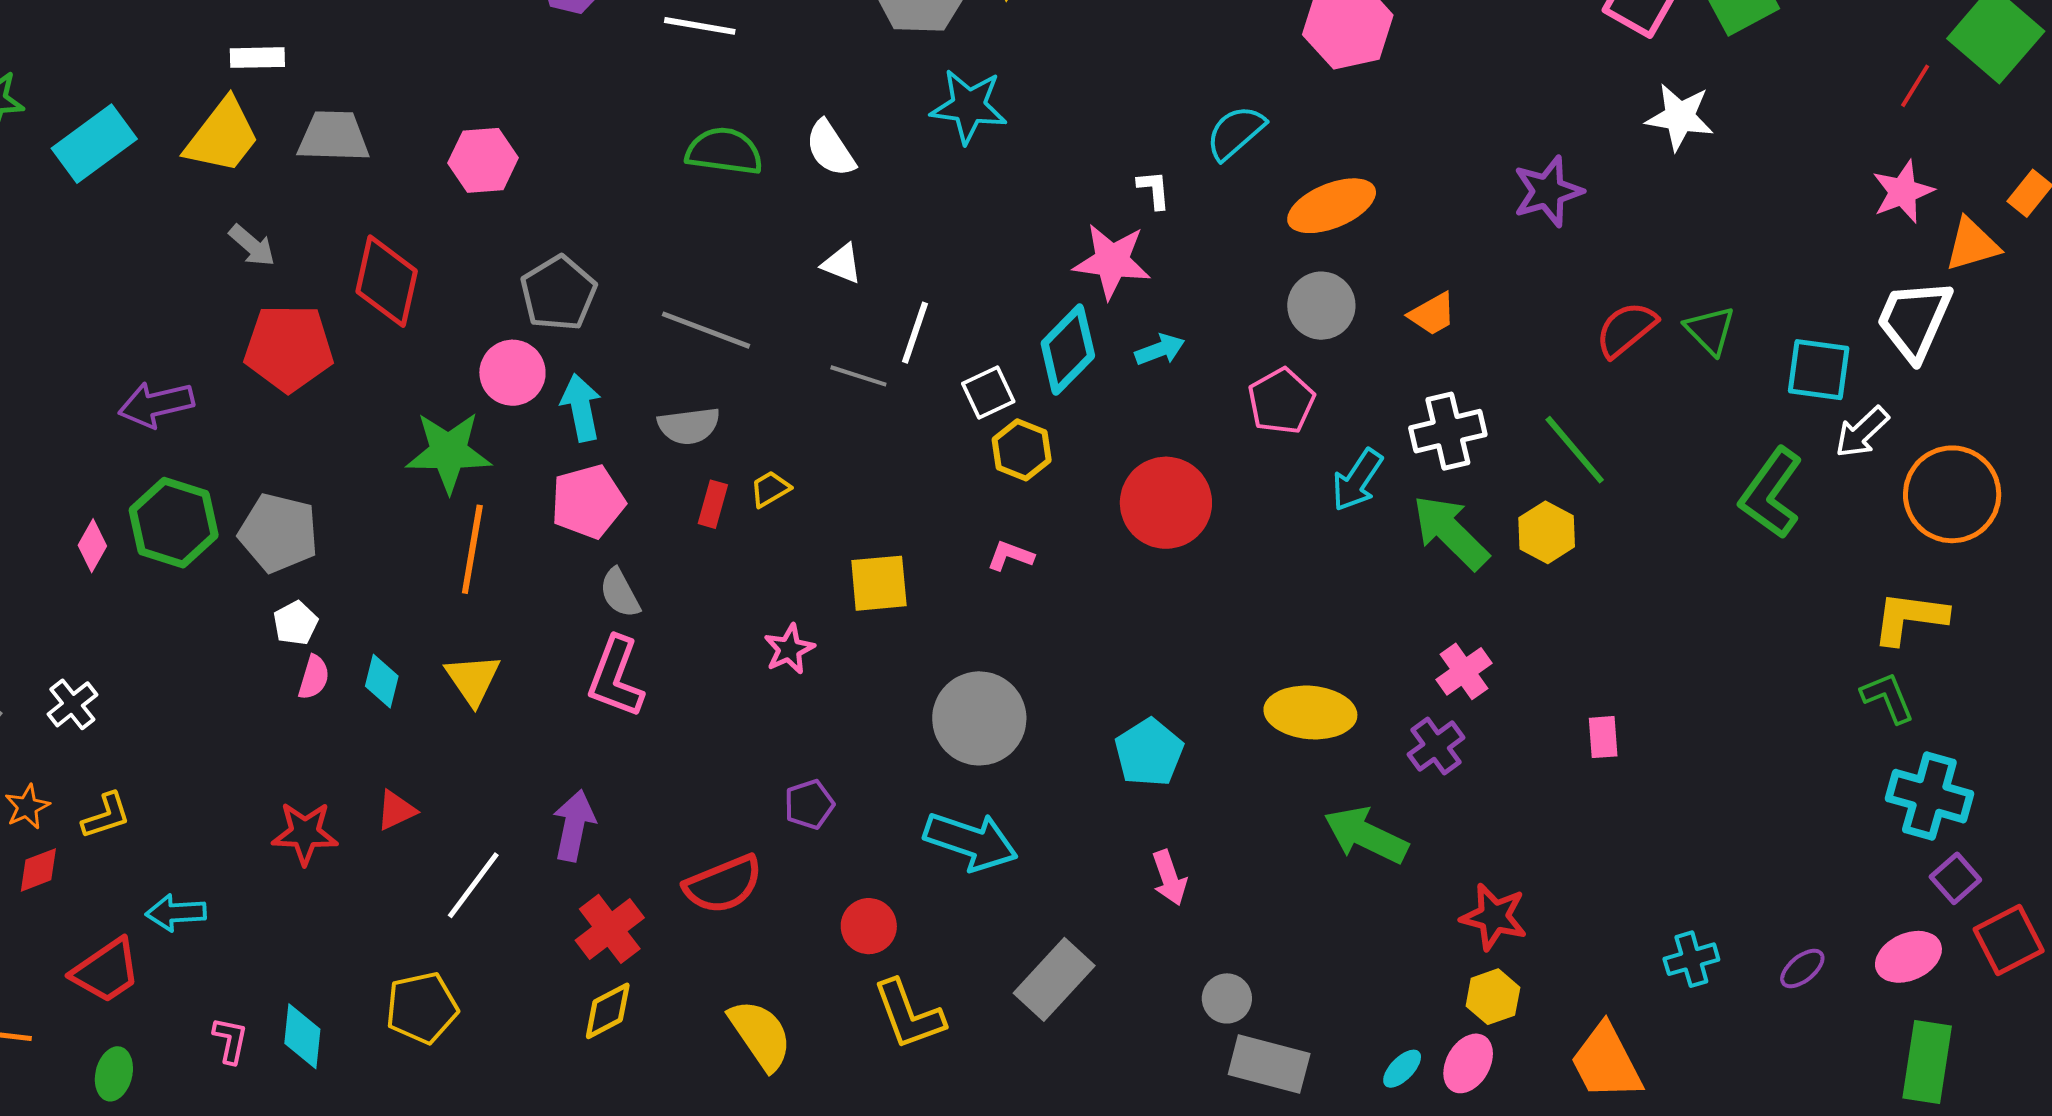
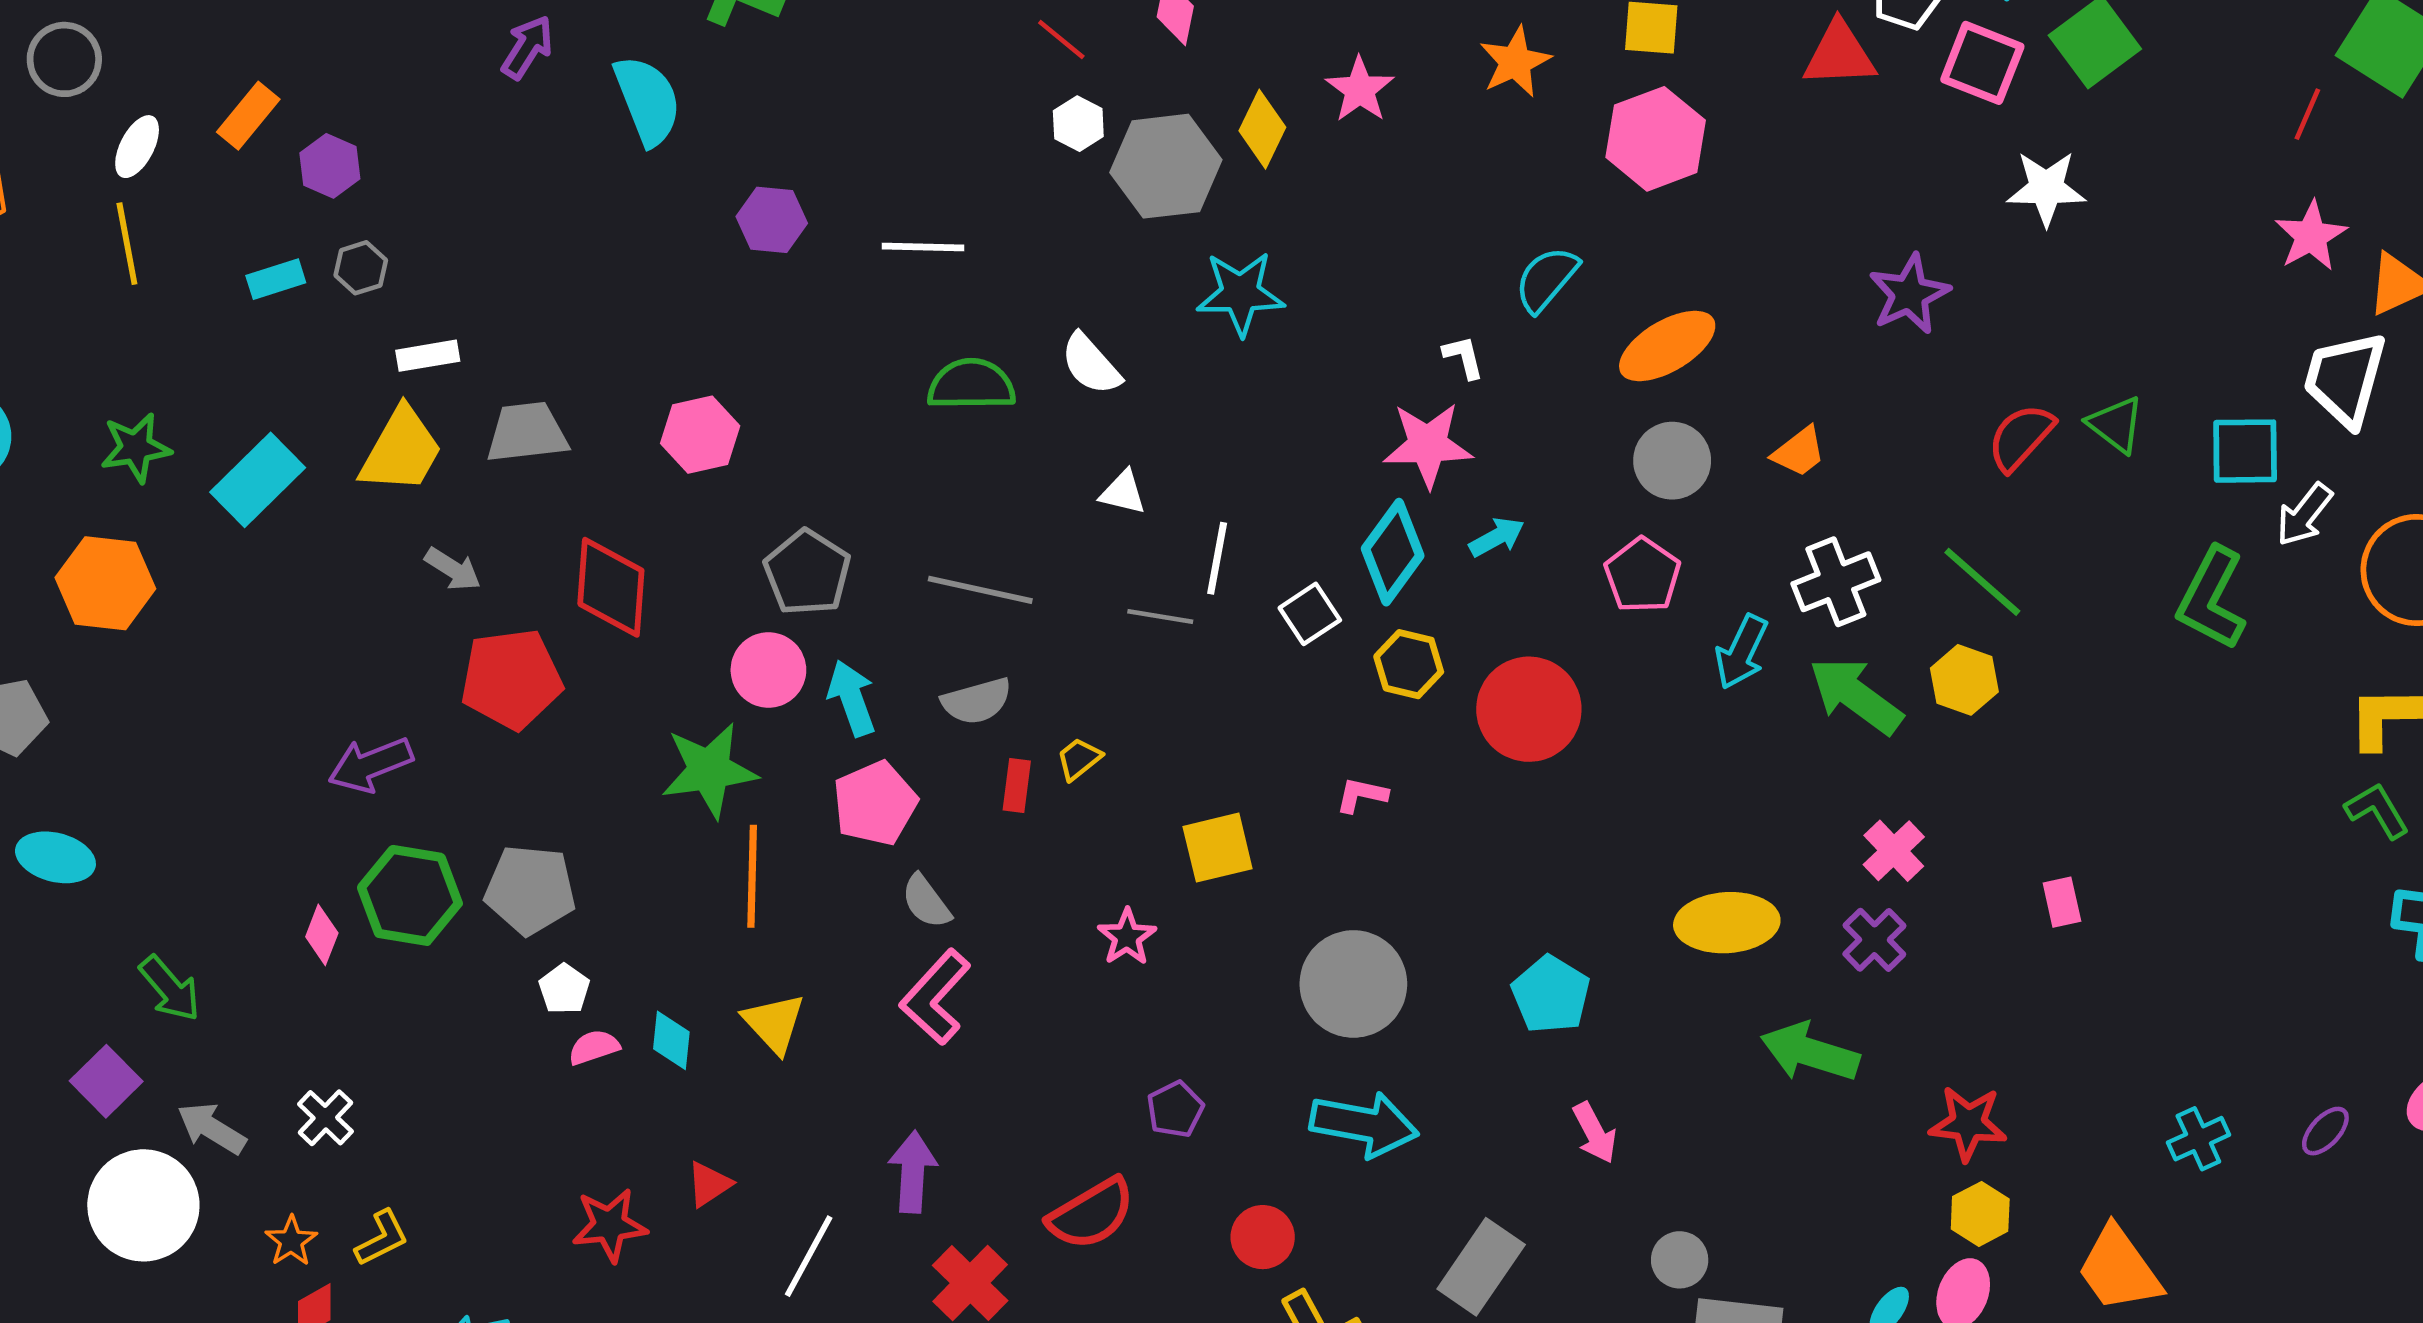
yellow hexagon: (1022, 450) -> (1409, 664), moved
pink semicircle: (314, 677) -> (594, 1047), turned -117
pink L-shape: (616, 677) -> (935, 997), turned 30

